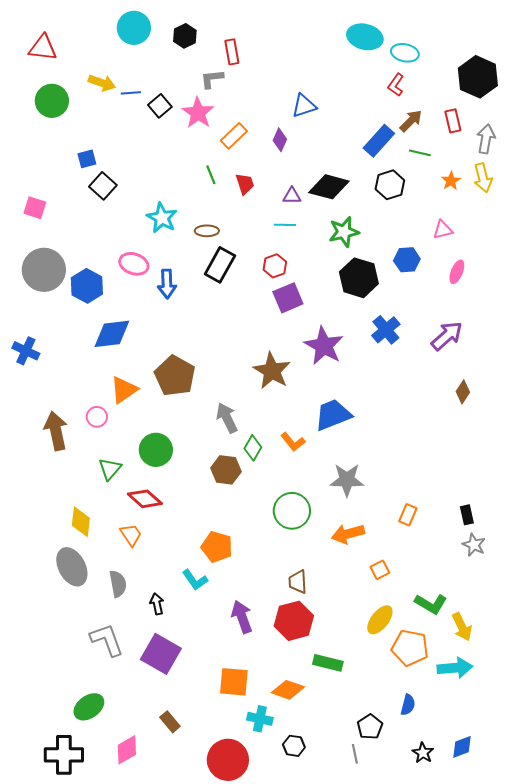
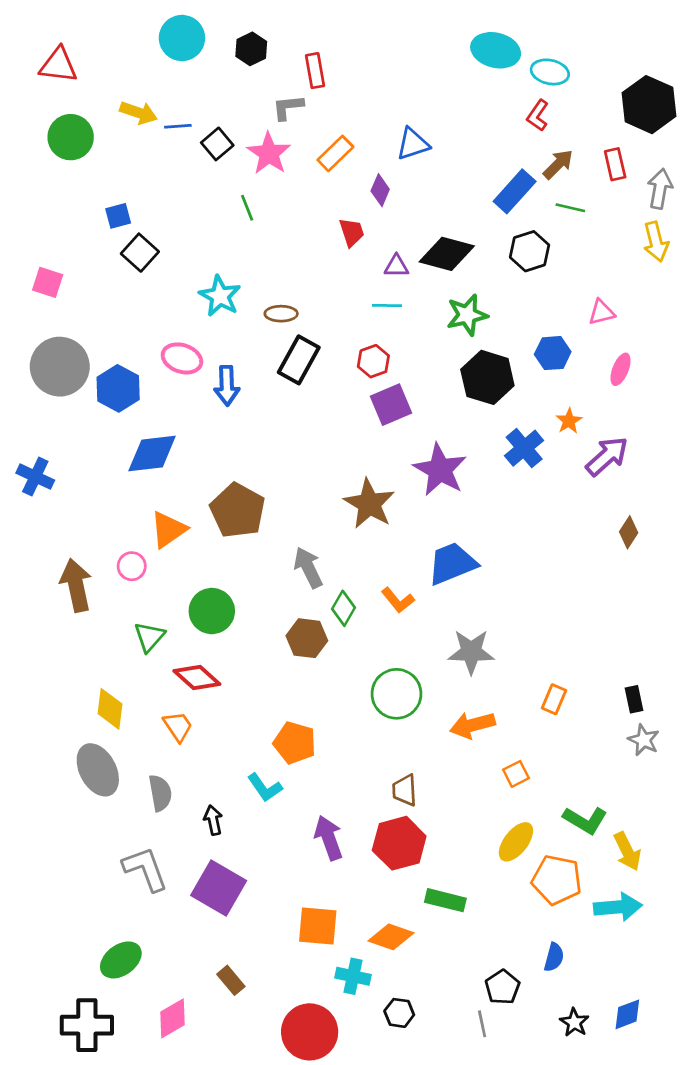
orange rectangle: (234, 136) -> (335, 153), moved
green line: (211, 175) -> (247, 208), moved
orange star: (451, 181) -> (569, 421), moved
red trapezoid: (245, 184) -> (352, 232), moved

